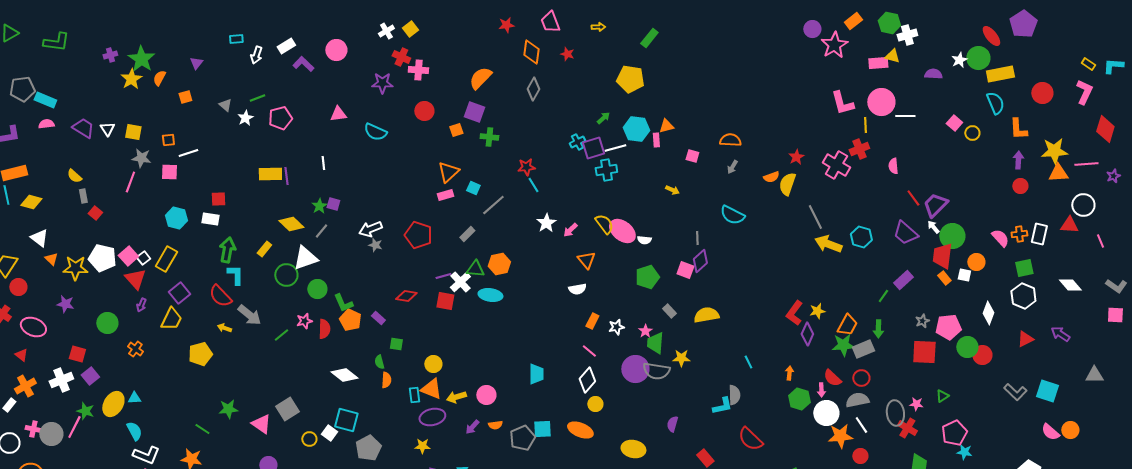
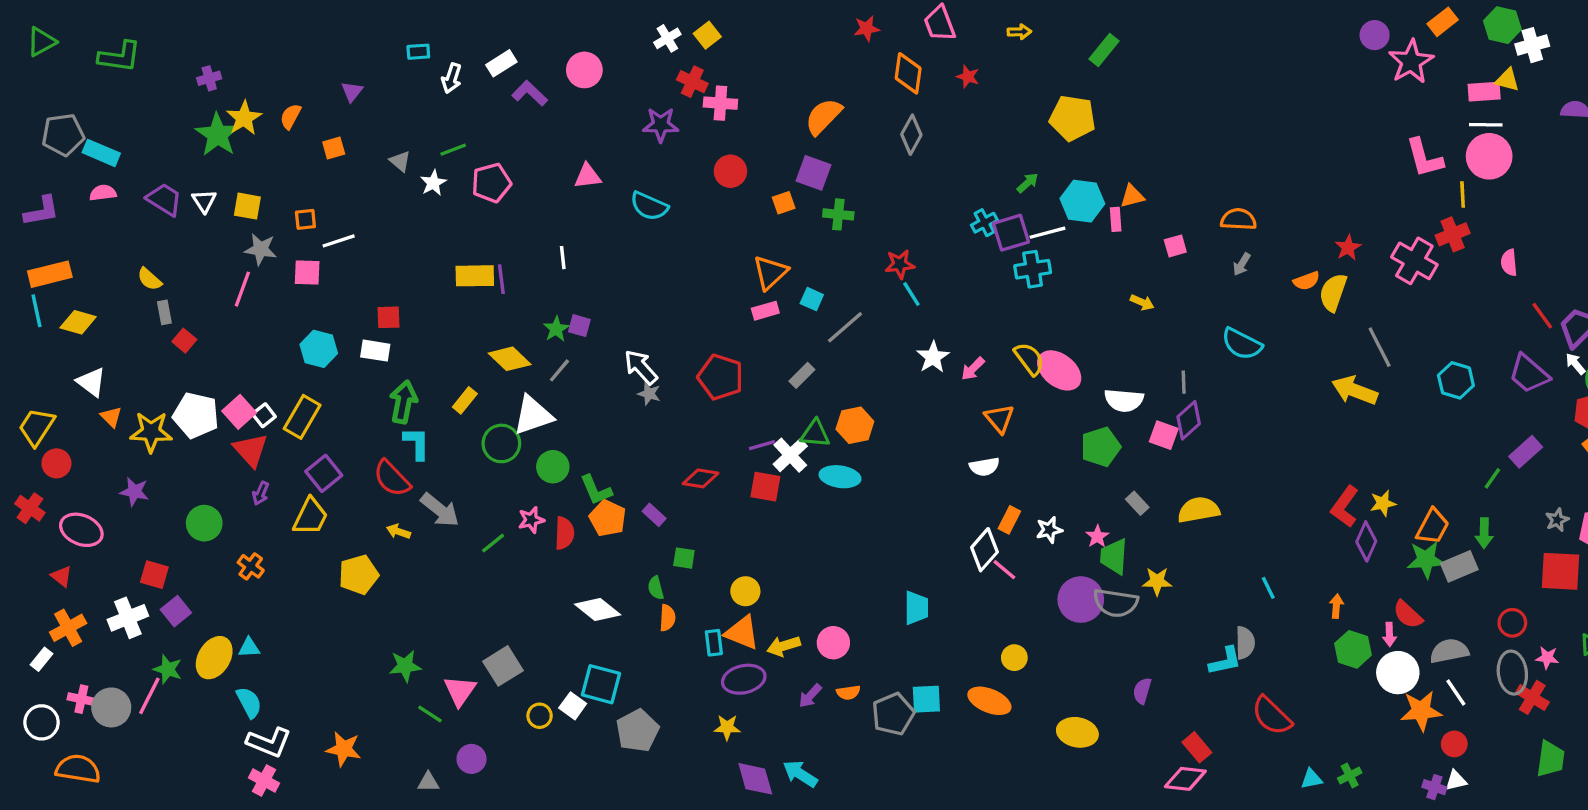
green star: (141, 59) -> (217, 135), moved
white line: (905, 116) -> (1486, 125), moved
pink square: (692, 156) -> (1175, 246), turned -32
white arrow: (370, 229) -> (641, 367), turned 70
white semicircle: (644, 240) -> (1124, 400), moved, size x1.6
yellow arrow: (828, 244) -> (1355, 390), moved
red circle: (861, 378) -> (1512, 623), moved
white diamond: (587, 380) -> (984, 550), moved
pink triangle: (261, 424) -> (460, 691), turned 30
green line: (202, 429) -> (430, 714), moved

